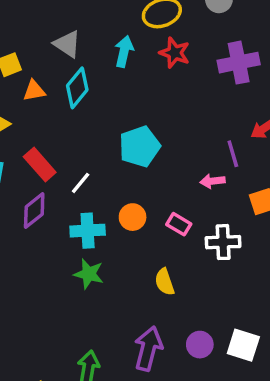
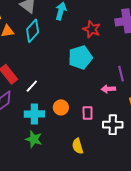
red star: (175, 53) -> (92, 29), moved
cyan pentagon: (140, 146) -> (80, 57), moved
pink rectangle: (179, 224) -> (88, 113), turned 56

